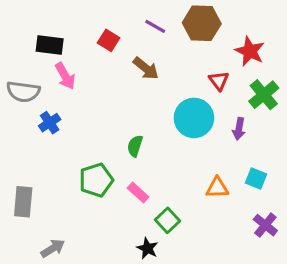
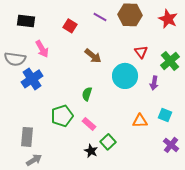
black rectangle: (50, 45) -> (26, 21), moved
red star: (250, 51) -> (168, 19), moved
brown arrow: (146, 68) -> (93, 56), moved
blue cross: (50, 123) -> (32, 79), size x1.5
gray rectangle: (23, 202) -> (27, 137), moved
black star: (147, 248) -> (91, 151), moved

